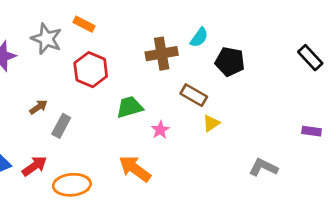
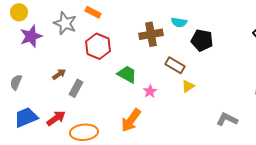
cyan semicircle: (199, 37) -> (179, 22), turned 63
green trapezoid: (129, 107) -> (127, 74), turned 45
orange arrow: (135, 169) -> (131, 120), turned -90

